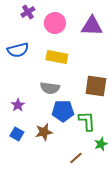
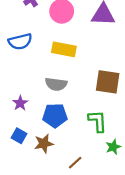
blue pentagon: (63, 111) -> (55, 116), moved
brown star: (44, 132) -> (44, 144), moved
brown line: (76, 158) -> (75, 163), moved

